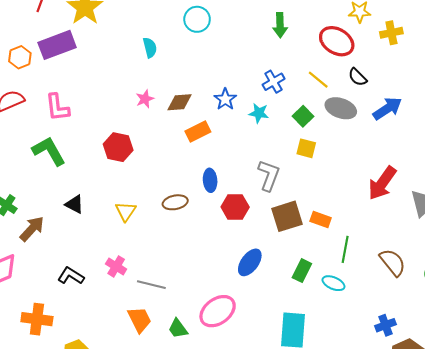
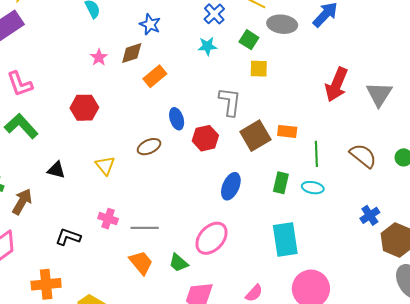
blue star: (225, 99) -> (150, 24), moved

